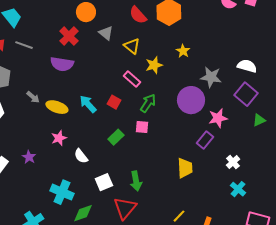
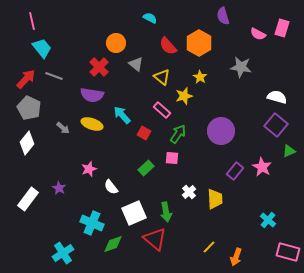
yellow star: (183, 51) -> (200, 77), moved
gray star: (211, 77) -> (241, 67), moved
cyan arrow: (88, 104) -> (122, 115), moved
yellow ellipse: (57, 107) -> (92, 124), moved
pink star: (218, 118) -> (262, 167), moved, turned -30
white cross: (233, 162) -> (189, 192), moved
white square: (104, 182) -> (134, 213), size x1.4
red triangle: (125, 208) -> (155, 239), turned -30

